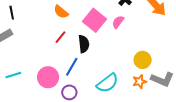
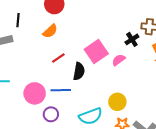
orange semicircle: (61, 12) -> (50, 31), moved, turned -98
yellow circle: (143, 60) -> (117, 102), moved
blue line: (72, 67) -> (61, 90), turned 42

